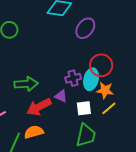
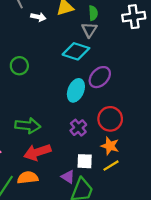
purple cross: (73, 78) -> (78, 128), turned -35
cyan ellipse: (91, 79) -> (76, 90), moved
purple triangle: (61, 96) -> (68, 177), moved

